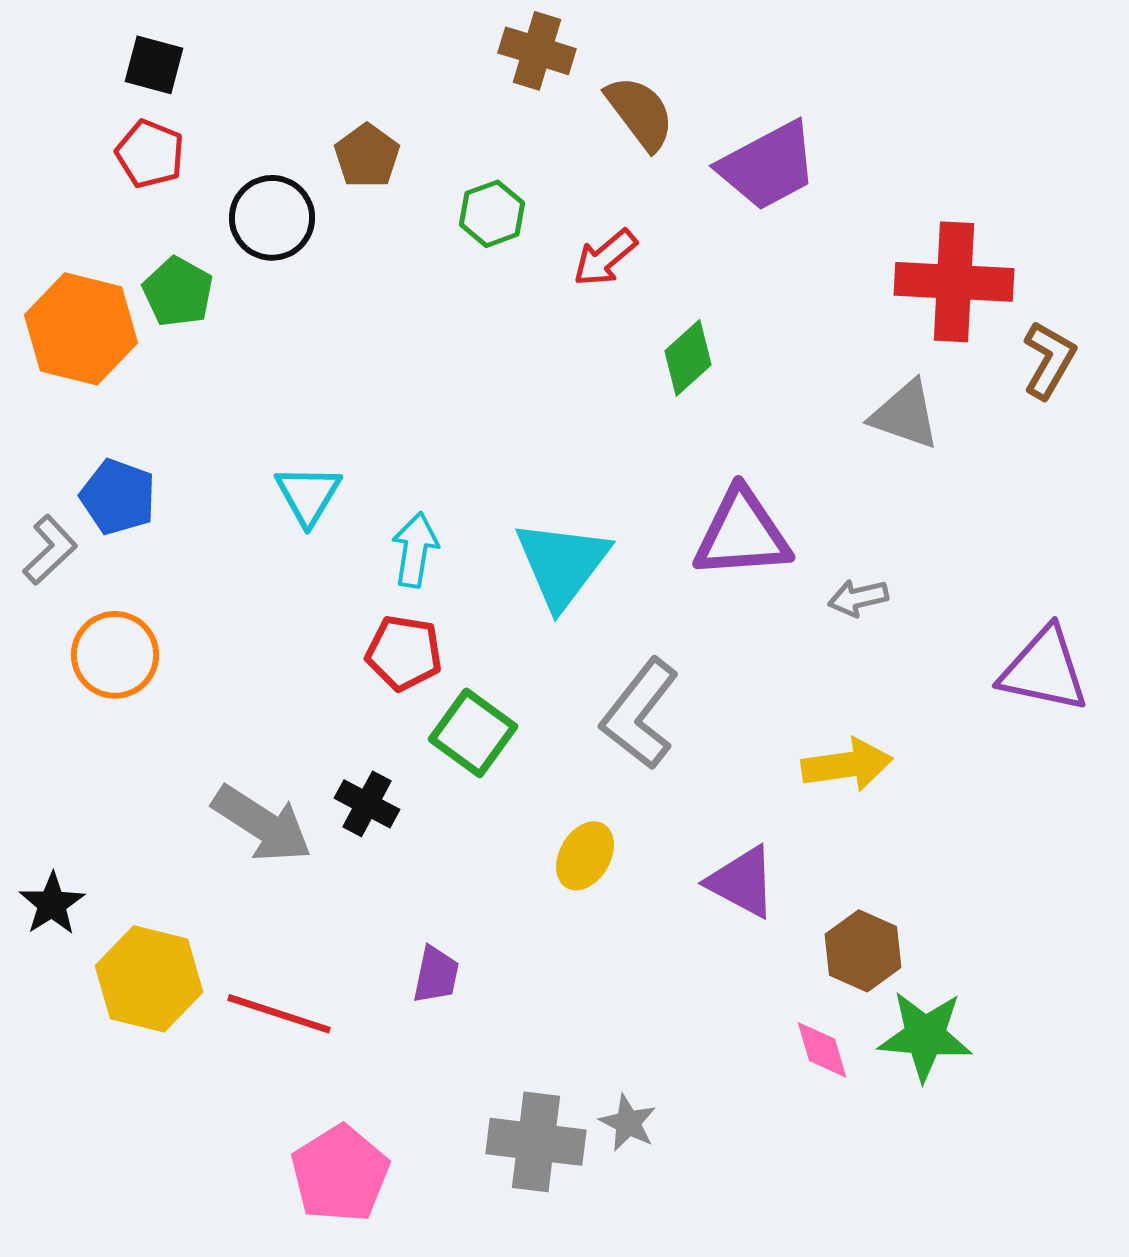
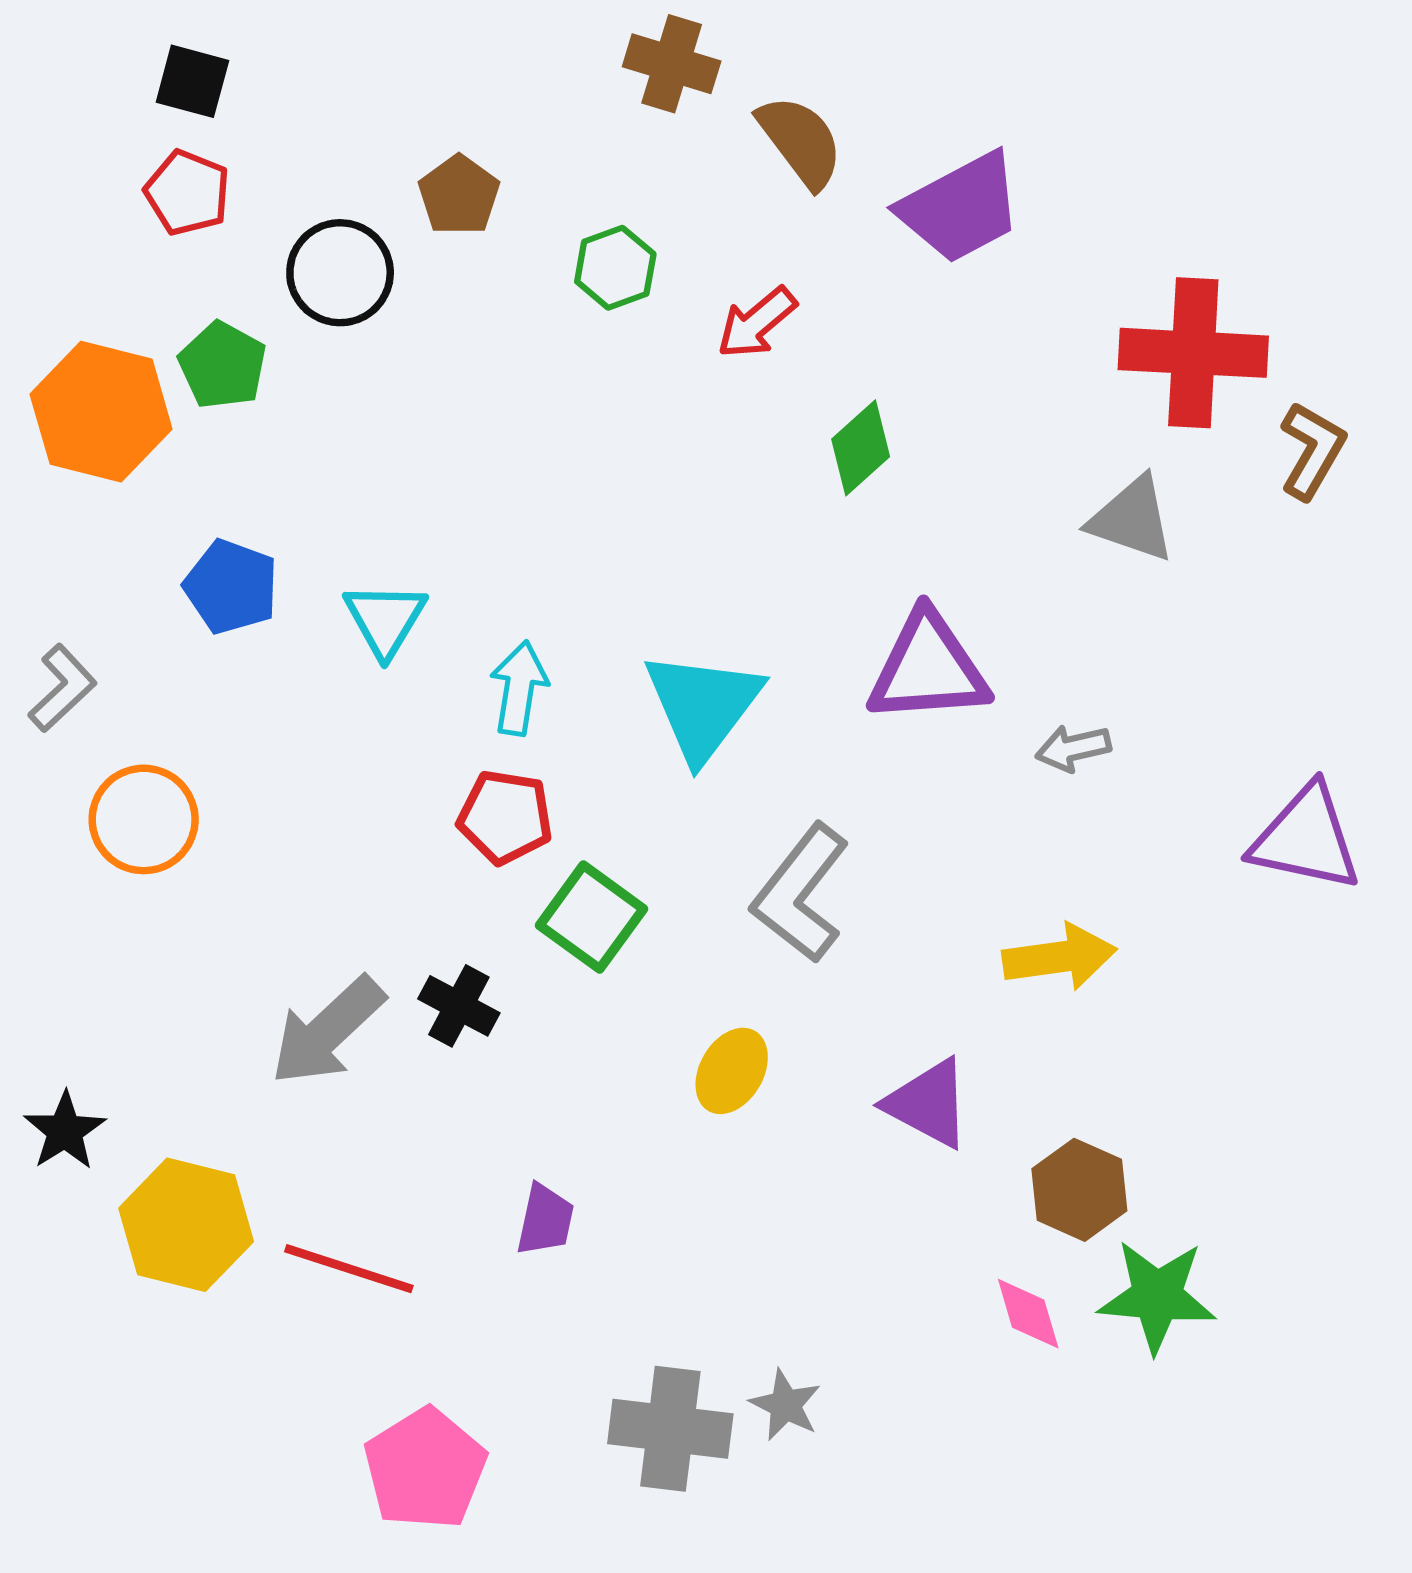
blue pentagon: (118, 497) -> (231, 587), moved
gray arrow: (262, 824) -> (328, 1031), turned 104

